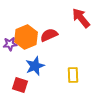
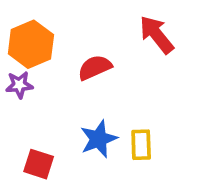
orange hexagon: (26, 37) -> (31, 44), moved
blue star: (35, 66) -> (99, 139), moved

